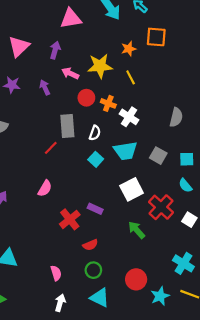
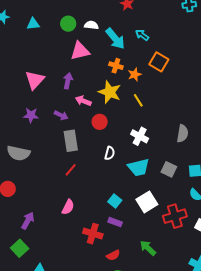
orange square: (156, 37) -> (159, 62), turned 30
yellow star: (100, 66) -> (110, 92), turned 30
purple arrow: (45, 87) -> (61, 115), turned 144
orange cross: (108, 103) -> (116, 66), moved
gray rectangle: (67, 126) -> (71, 141), moved
cyan square: (96, 159) -> (115, 201), moved
red cross: (161, 207) -> (175, 216), turned 35
red cross: (70, 219) -> (93, 234), turned -30
green arrow: (137, 230) -> (148, 248), moved

